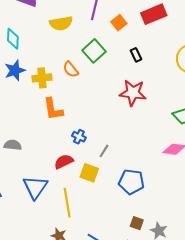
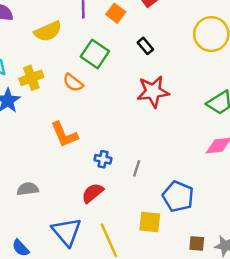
yellow cross: (42, 78) -> (31, 78), moved
yellow square: (89, 173) -> (150, 222), moved
blue pentagon: (131, 182) -> (178, 196), turned 30

